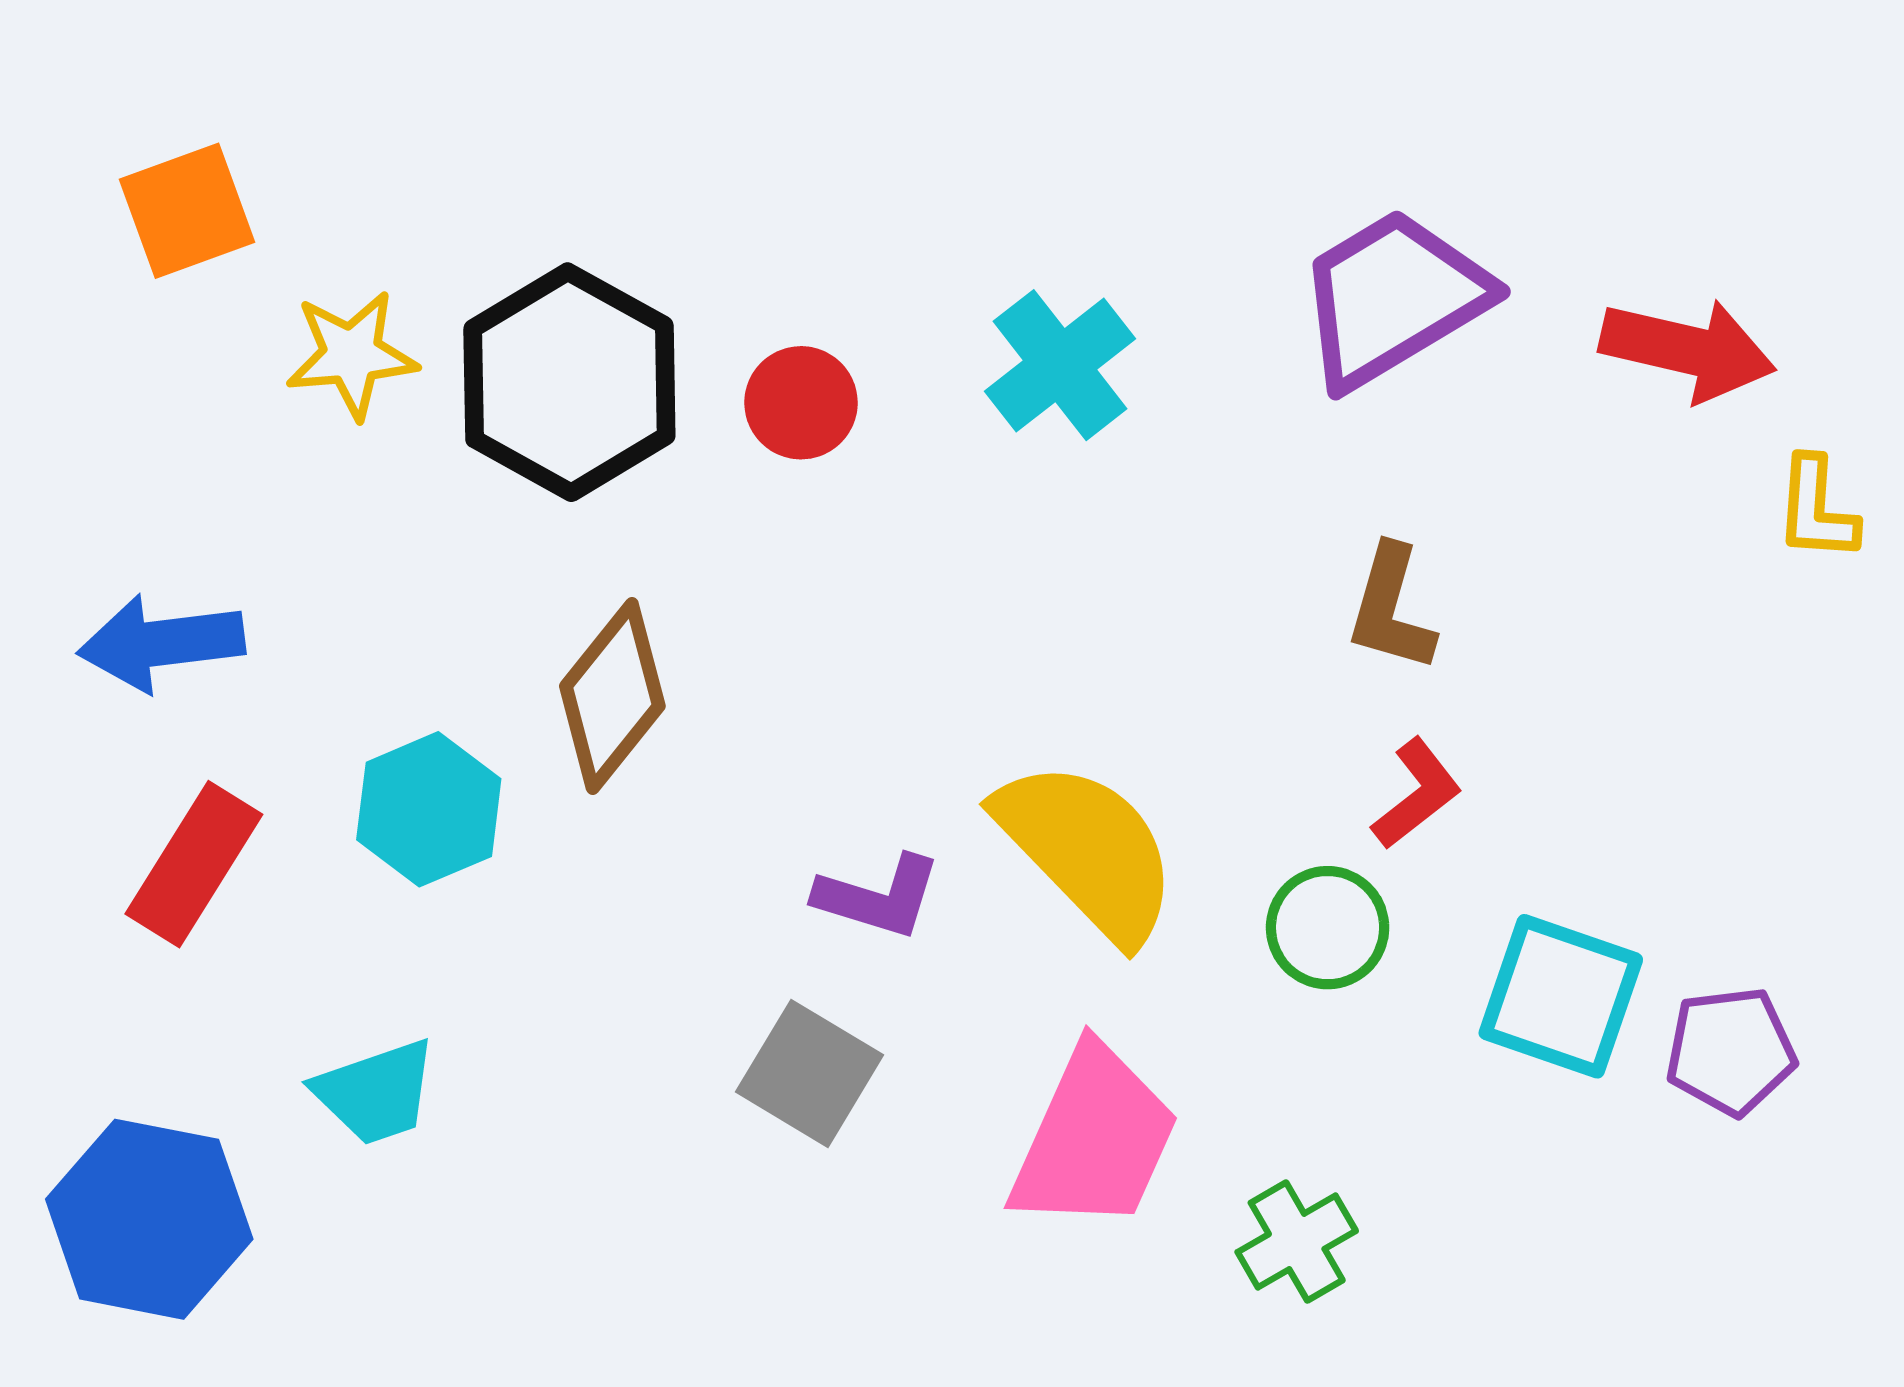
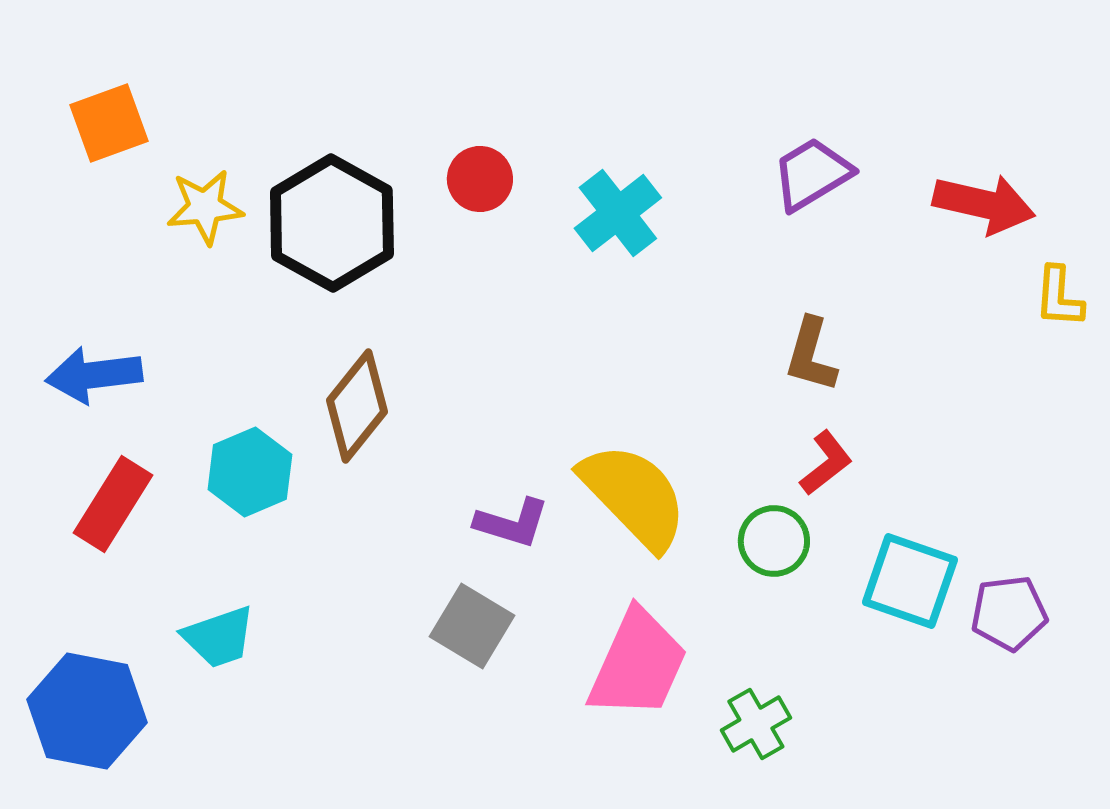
purple trapezoid: (1393, 298) -> (812, 174), size x0.7
red circle: (801, 403) -> (480, 179), moved

